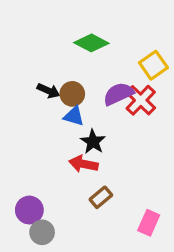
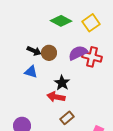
yellow square: (153, 65) -> (91, 23), moved
red cross: (141, 100) -> (92, 57), turned -30
blue triangle: (74, 116) -> (31, 72), moved

